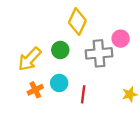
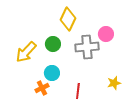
orange cross: (35, 90) -> (42, 88), moved
red line: (83, 94) -> (78, 91), moved

